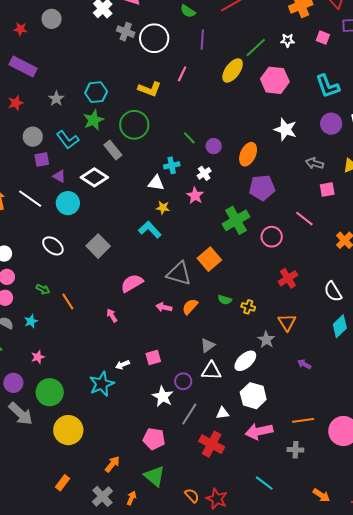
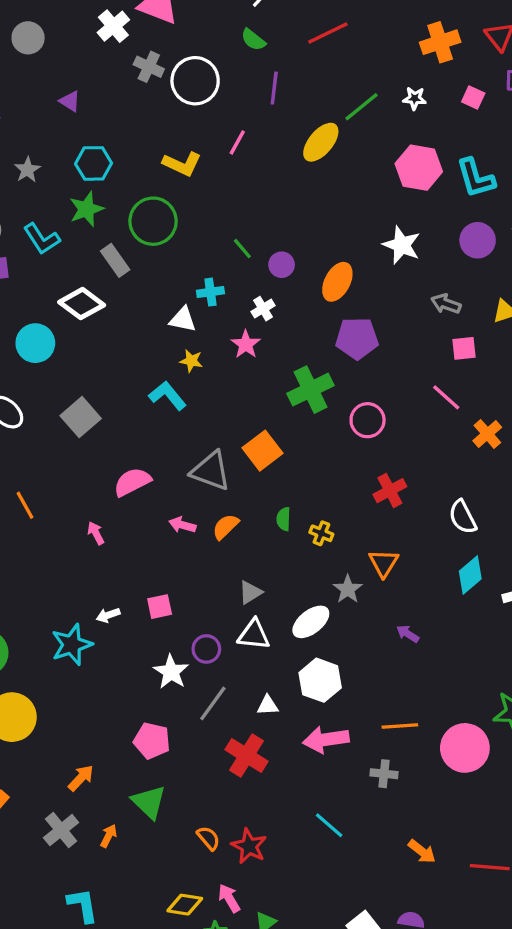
pink hexagon: (275, 80) -> (419, 168), moved
purple triangle: (59, 176) -> (70, 101), moved
pink line: (304, 219) -> (446, 397), moved
green semicircle: (225, 300) -> (284, 519), turned 72

